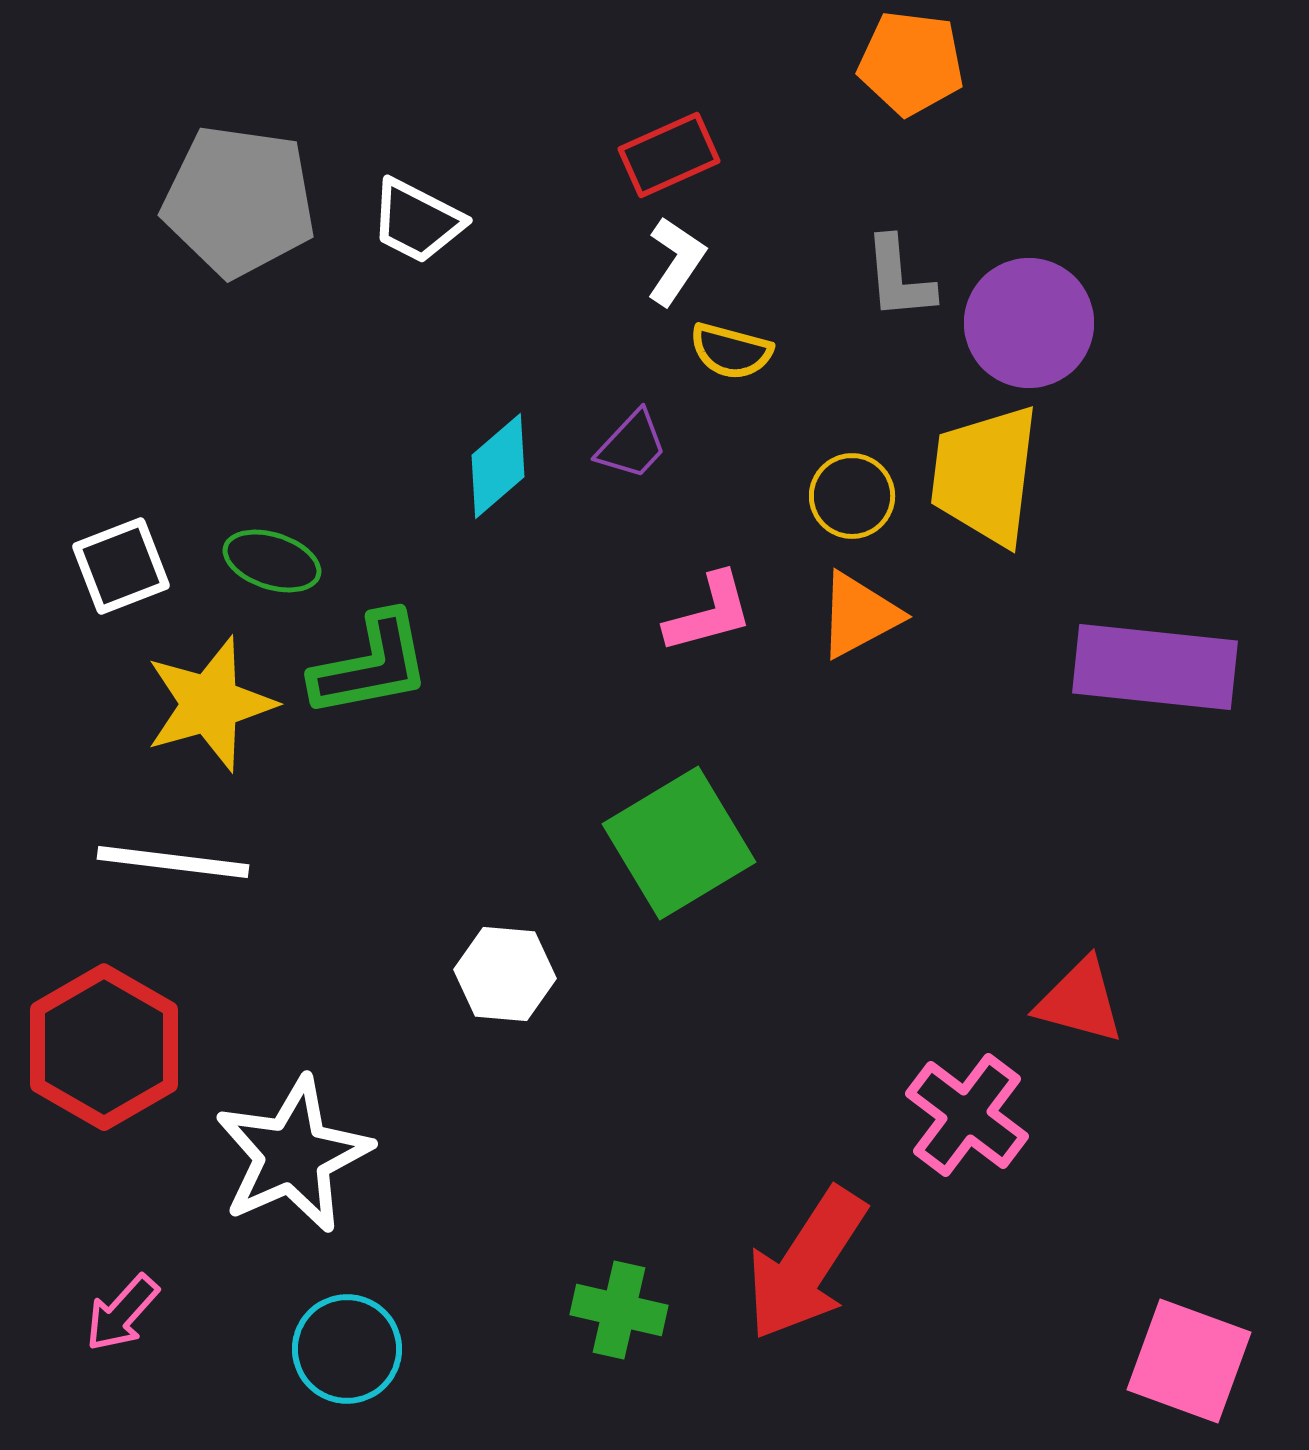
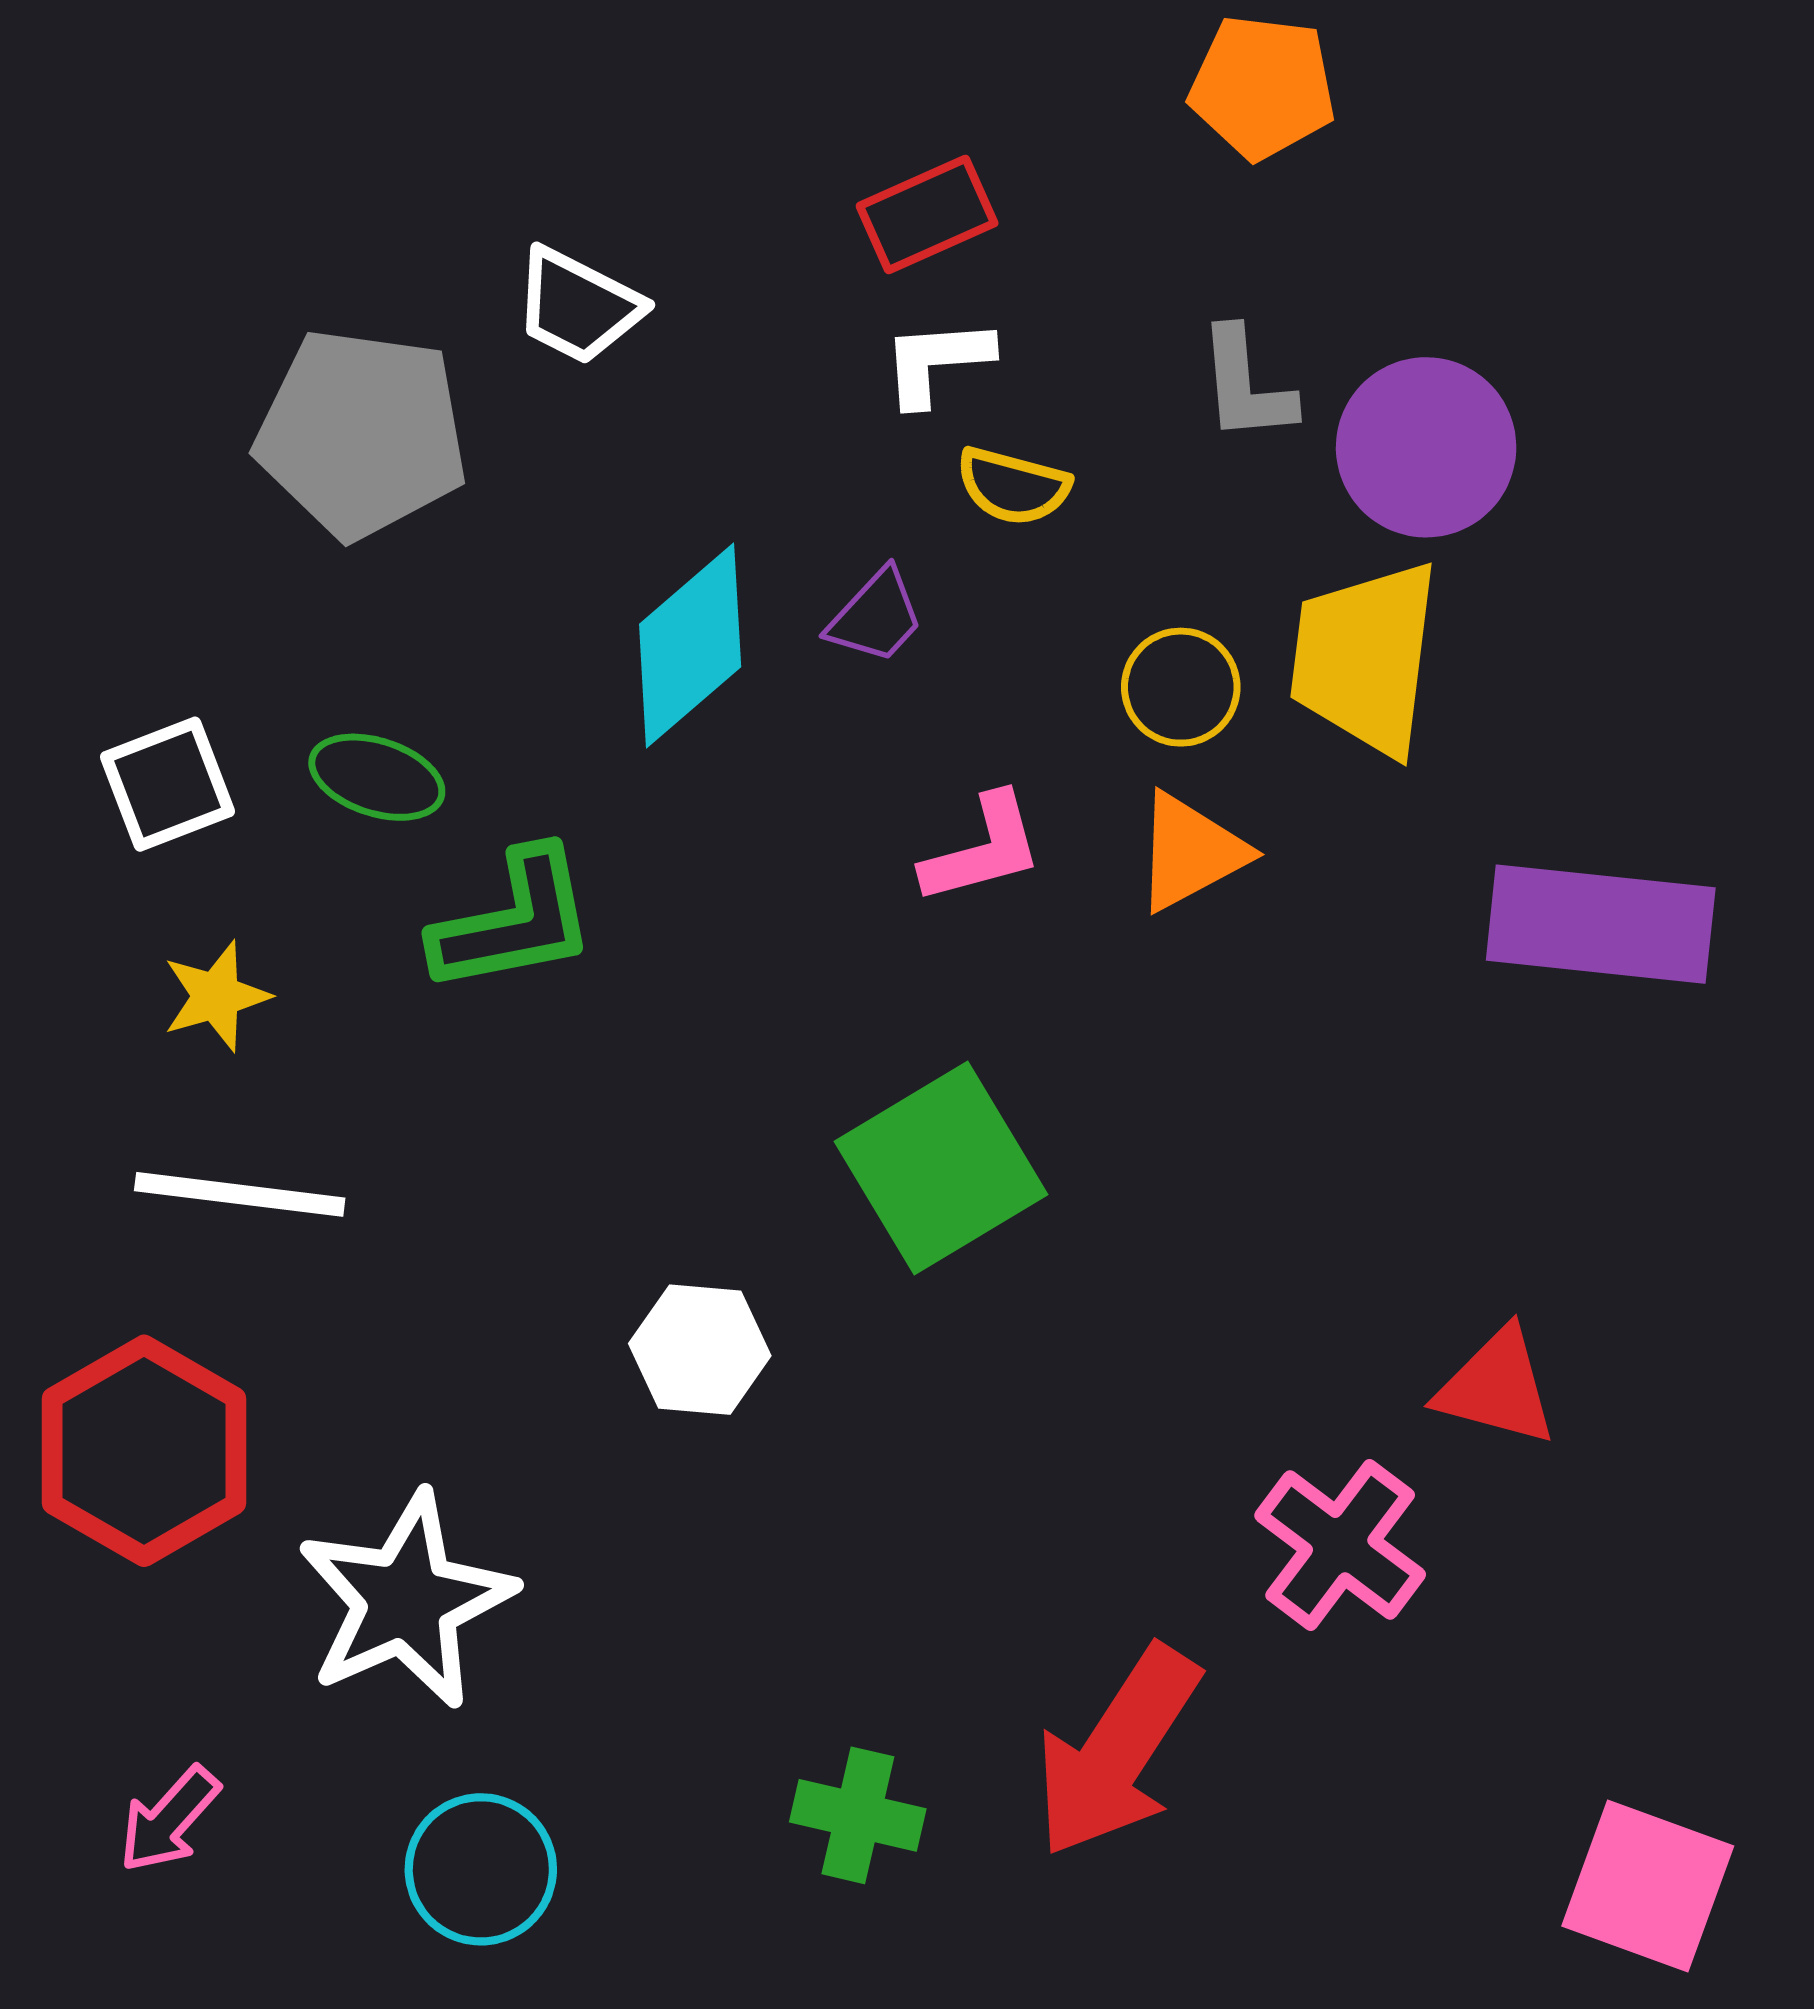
gray pentagon: (239, 201) -> (362, 433), moved
white L-shape: (676, 261) -> (937, 361), turned -128
cyan diamond: (498, 466) -> (690, 646), size x1.4
yellow star: (210, 704) -> (216, 996), moved, size x0.6

